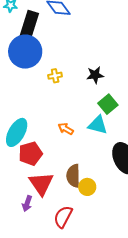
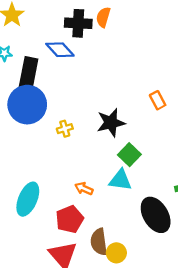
black star: (95, 75) -> (111, 123), size x1.4
red pentagon: (30, 154) -> (70, 219), moved

